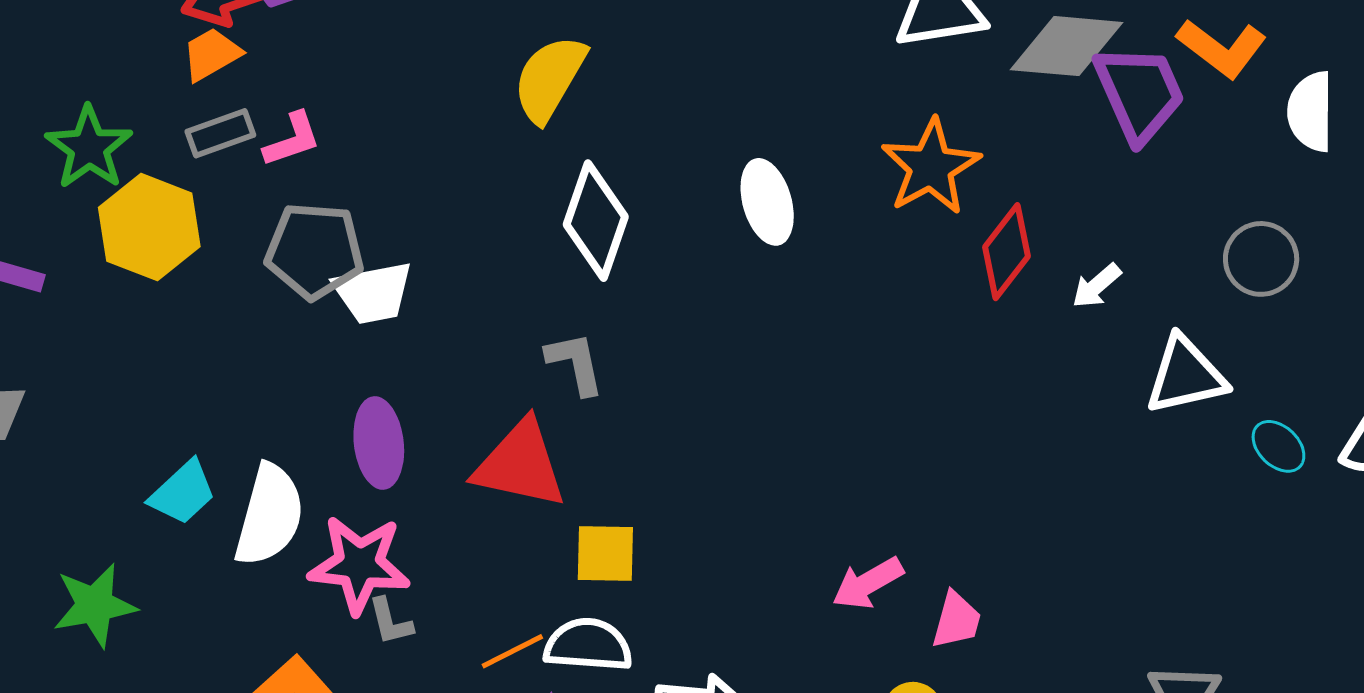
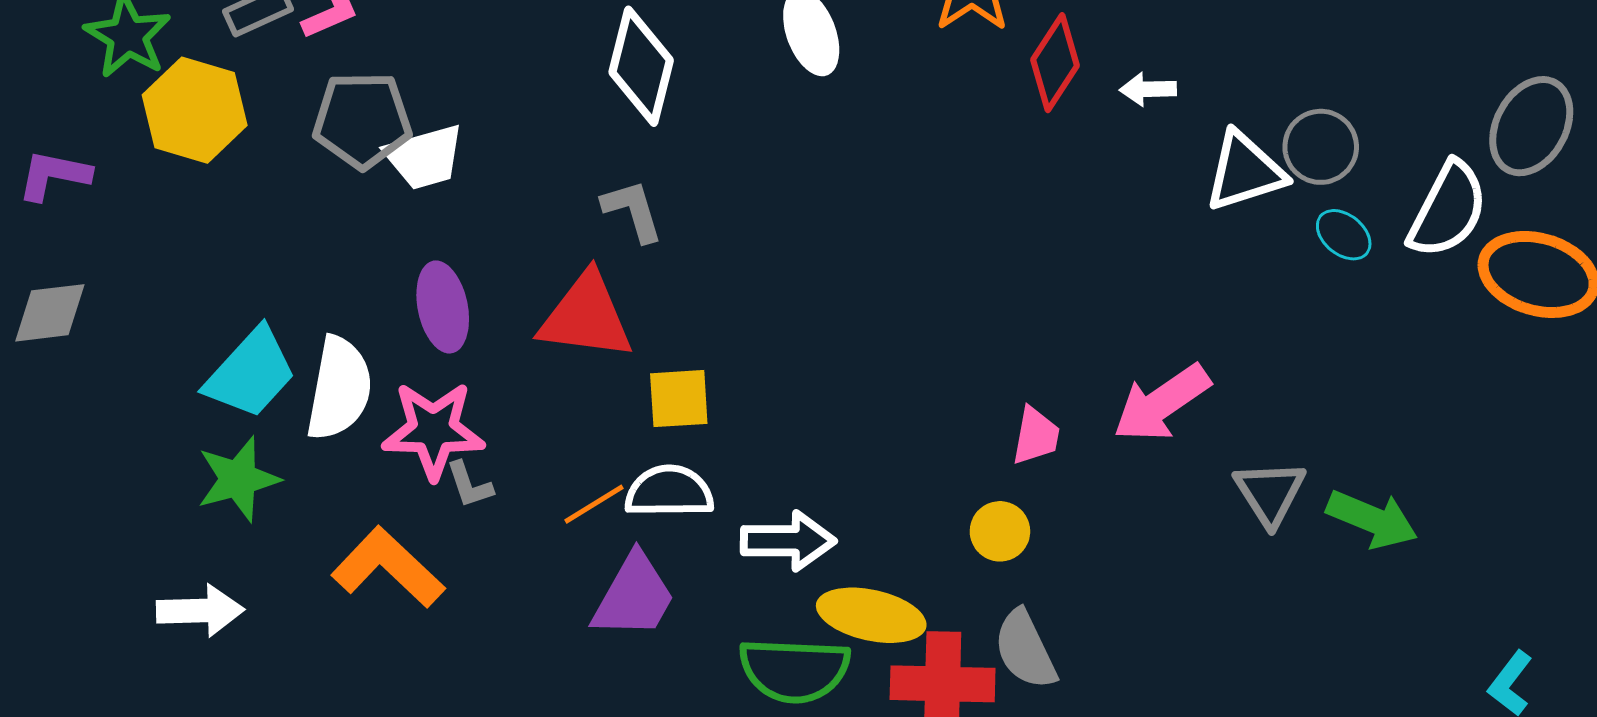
gray circle: (1261, 259) -> (1321, 147), moved
white arrow: (1097, 286) -> (1148, 89), turned 44
cyan trapezoid: (183, 493) -> (251, 373), size x1.4
pink arrow: (868, 583) -> (1162, 403), moved, size x1.4
green star: (95, 605) -> (238, 479), moved

